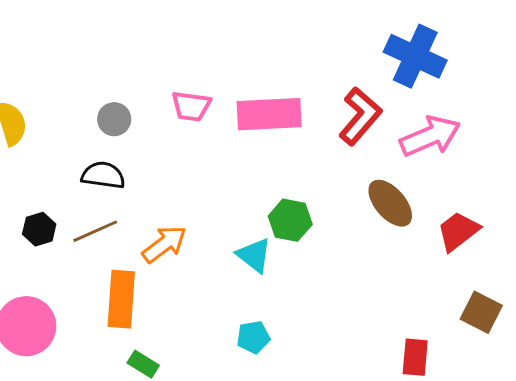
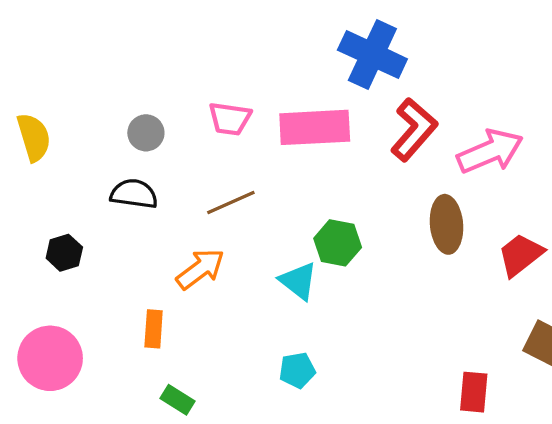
blue cross: (415, 56) -> (372, 54), moved
brown ellipse: (390, 203) -> (446, 224), turned 36
brown line: (95, 231) -> (231, 203), moved
orange rectangle: (121, 299) -> (154, 329), size x0.6

